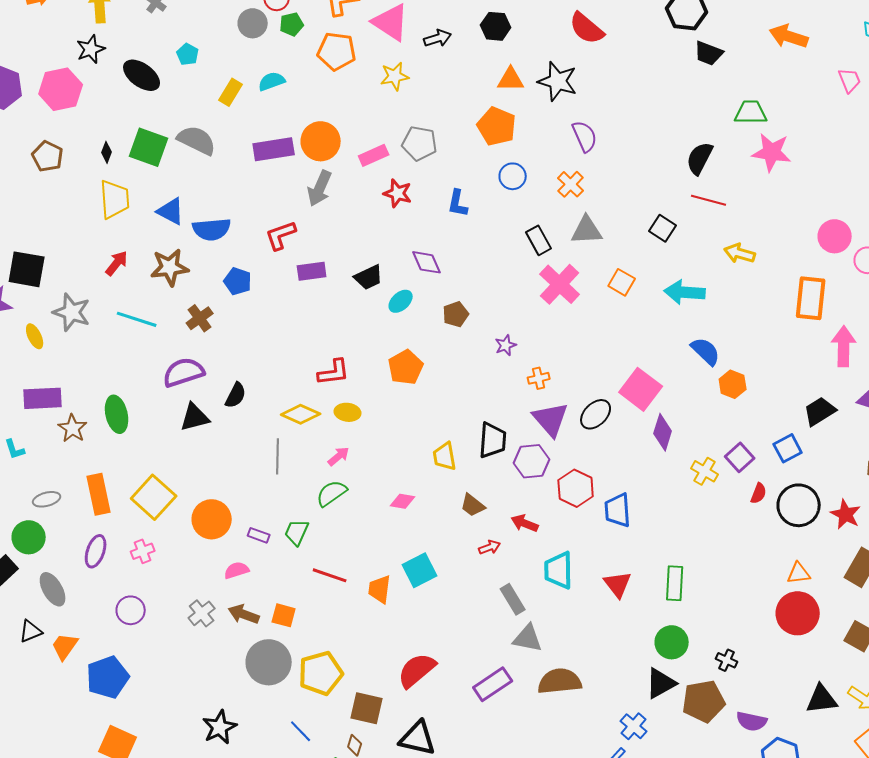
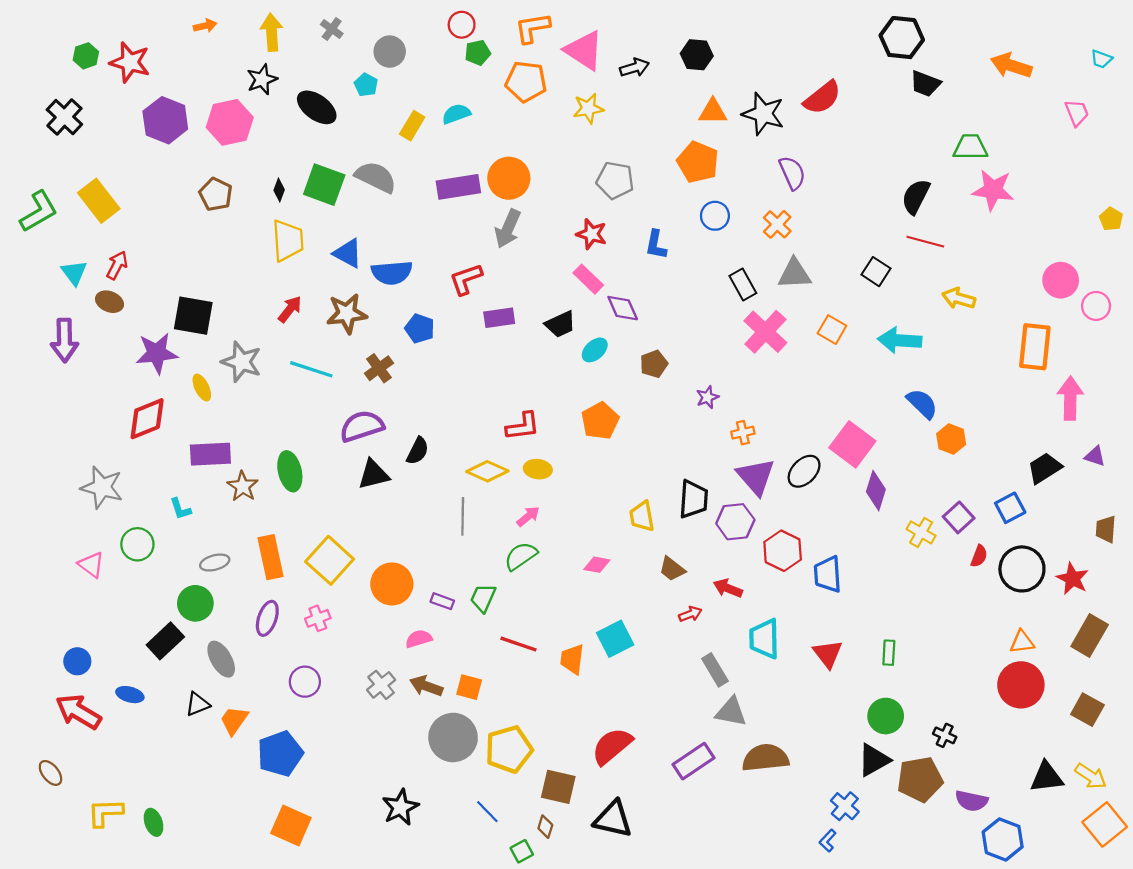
gray circle: (253, 23) -> (390, 52), moved
red semicircle: (587, 28) -> (822, 98), moved, turned -78
pink rectangle: (374, 155) -> (588, 279), moved, turned 68
green rectangle: (675, 583) -> (889, 653), size x0.7

